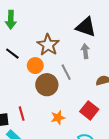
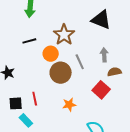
gray arrow: (85, 51) -> (104, 55), moved
black line: (12, 54) -> (29, 41), turned -56
red square: (89, 110) -> (101, 90), moved

